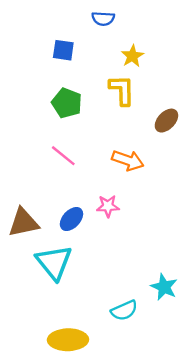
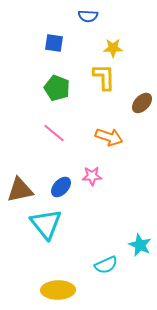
yellow star: (132, 56) -> (113, 48), turned 30

